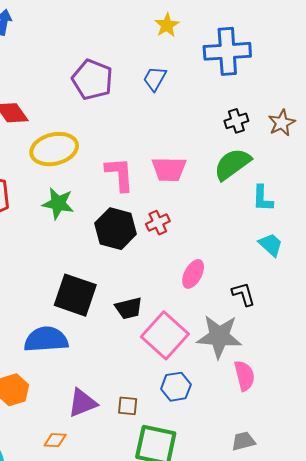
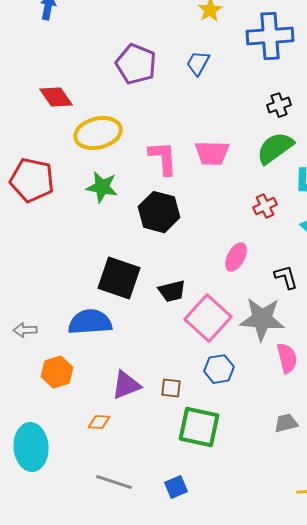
red cross: (158, 223) -> (265, 206), moved

